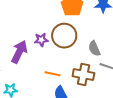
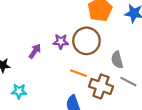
purple arrow: (19, 52) -> (35, 51), size x0.6
orange line: (52, 74) -> (78, 73), moved

